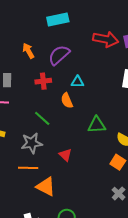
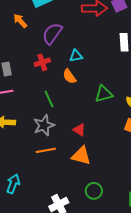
orange arrow: (28, 51) -> (20, 21), moved
green line: (42, 118) -> (49, 99), turned 36
orange triangle: (46, 186) -> (81, 156), moved

